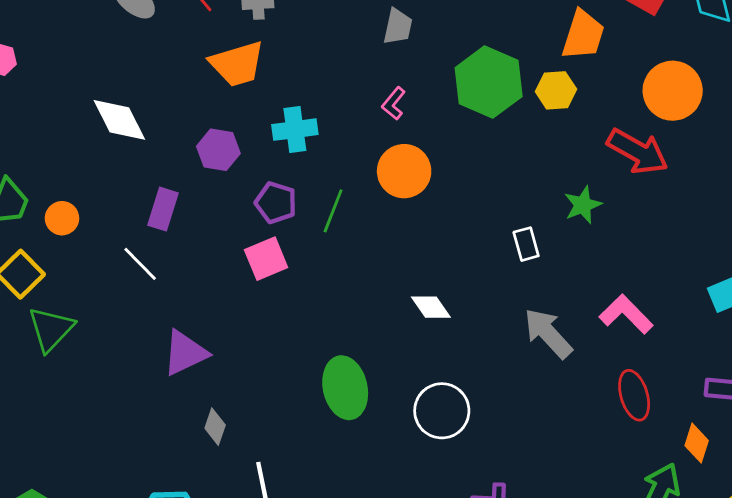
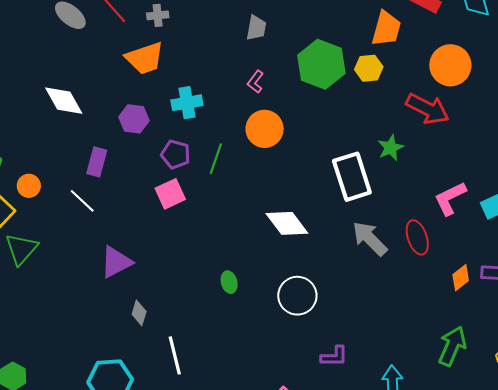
orange circle: (62, 218) -> (29, 186), moved
white rectangle: (526, 244) -> (352, 177), size x2.0
white diamond: (431, 307) -> (287, 223), size x1.5
pink L-shape: (626, 314) -> (450, 198), moved, turned -69
green ellipse: (345, 388) -> (229, 282), size x0.5
red ellipse: (634, 395) -> (417, 237), moved
orange diamond: (697, 443) -> (461, 278), moved, turned 36

